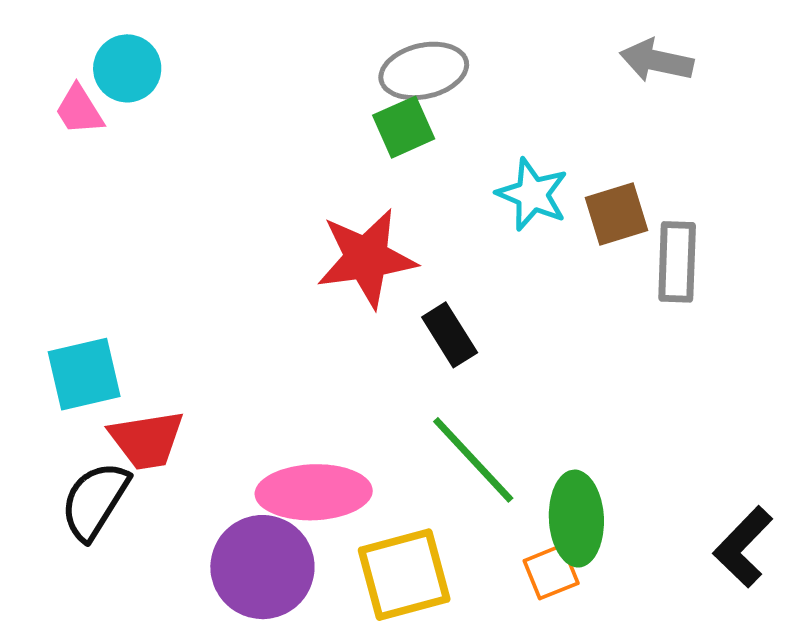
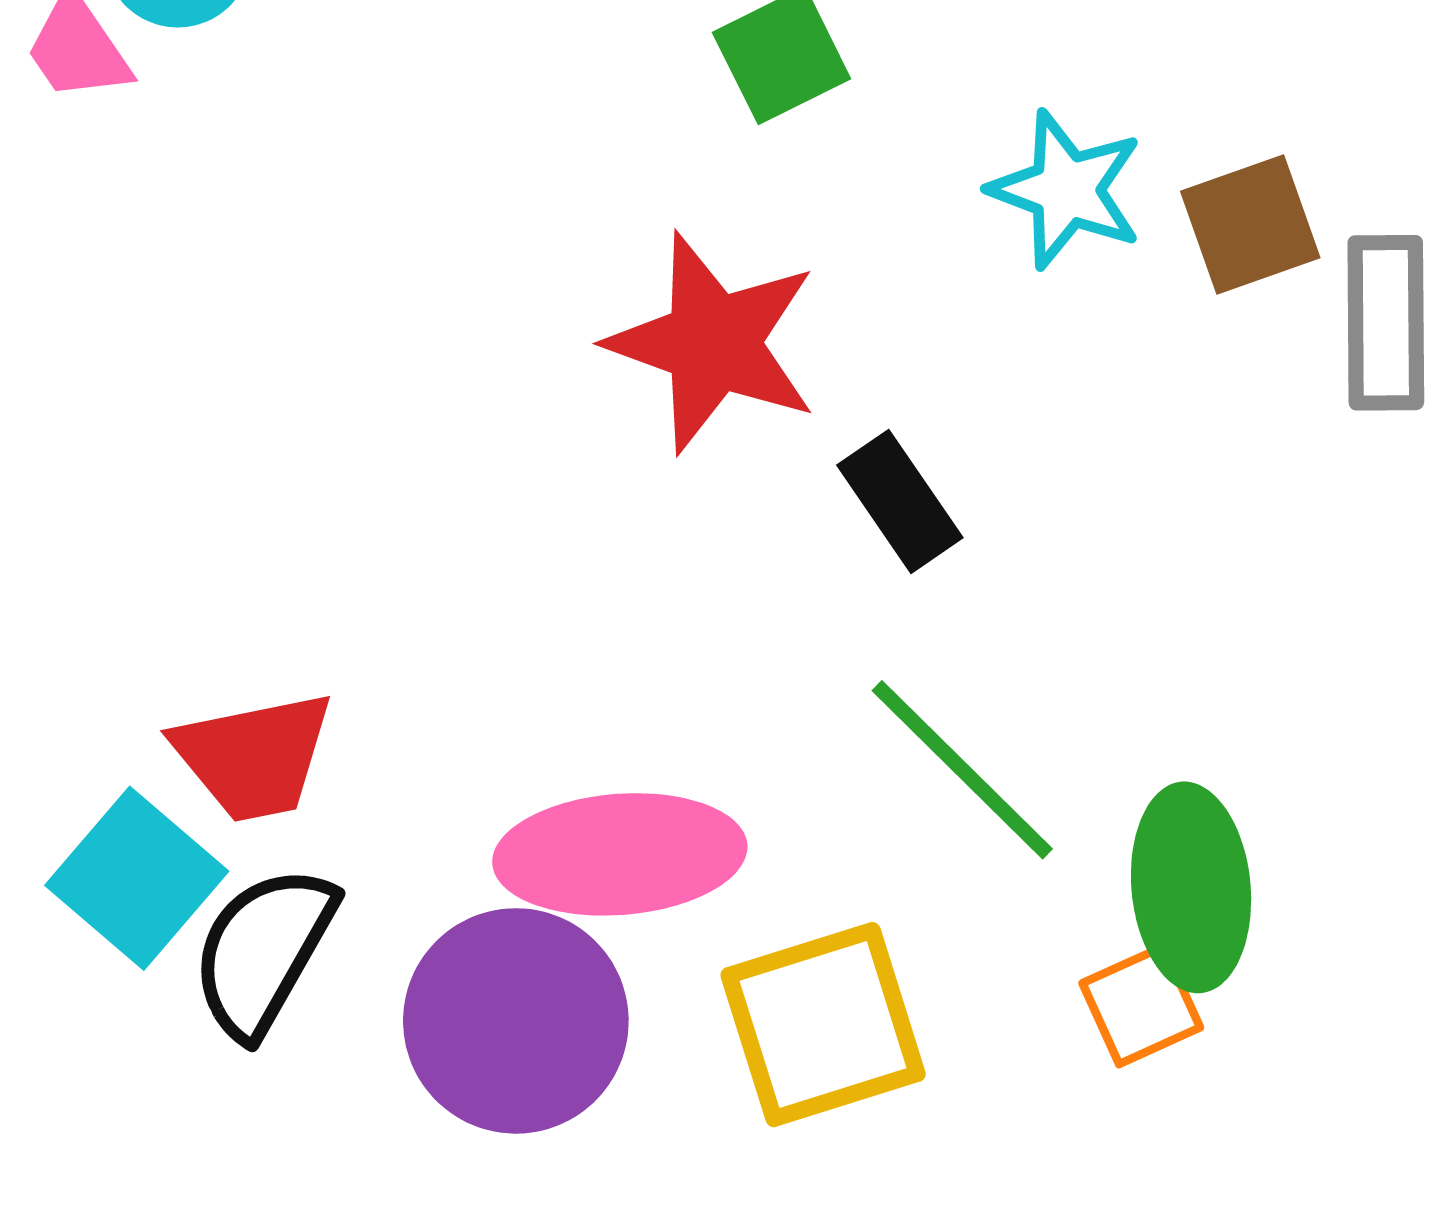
red star: (366, 258) -> (713, 343), turned 30
cyan square: (84, 374) -> (137, 878), moved, turned -34
black semicircle: (95, 501) -> (263, 951), moved

